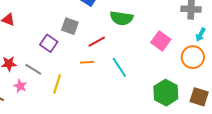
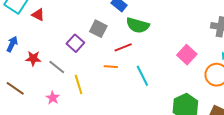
green semicircle: (121, 18) -> (138, 25), moved
yellow line: (57, 84) -> (79, 85), turned -42
pink star: (20, 86) -> (53, 98), moved

